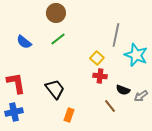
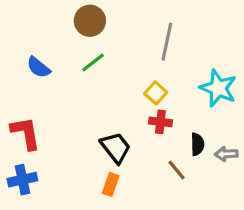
gray line: (116, 35) -> (167, 42), moved
black trapezoid: (55, 89) -> (116, 148), moved
black semicircle: (123, 90) -> (197, 144), turned -112
gray arrow: (141, 96) -> (226, 154), turned 32

